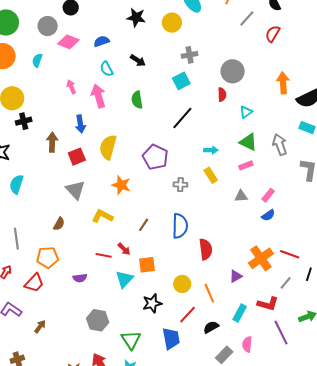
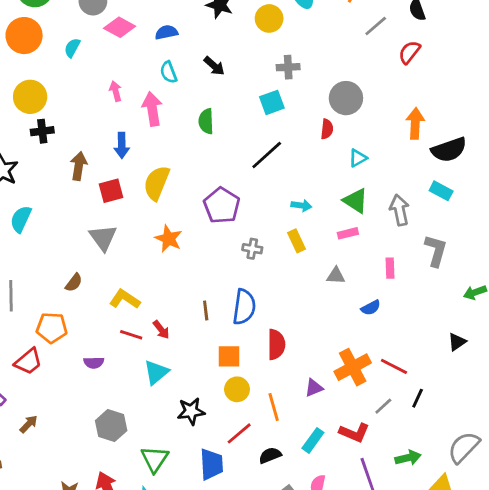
pink rectangle: (268, 195) -> (390, 268), moved, turned -48
yellow L-shape: (102, 216) -> (125, 299), moved
brown line: (144, 225) -> (206, 310), moved, turned -48
orange square: (147, 265) -> (229, 356), moved

